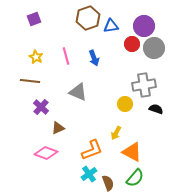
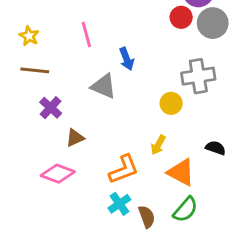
yellow star: (36, 57) -> (29, 36), moved
blue arrow: (94, 58) -> (127, 59), moved
black semicircle: (156, 109) -> (216, 148), moved

